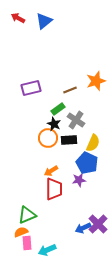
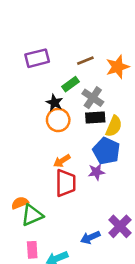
orange star: (96, 81) -> (117, 67), moved
black star: (54, 124) -> (54, 103), moved
black rectangle: (69, 140) -> (95, 118), moved
blue arrow: (83, 228) -> (90, 237), moved
orange semicircle: (21, 232) -> (20, 203), moved

